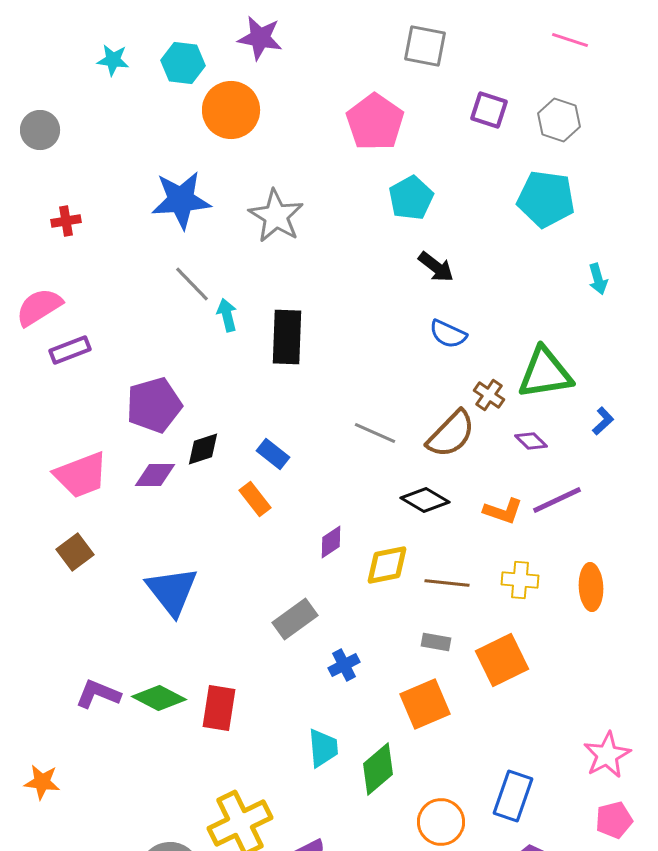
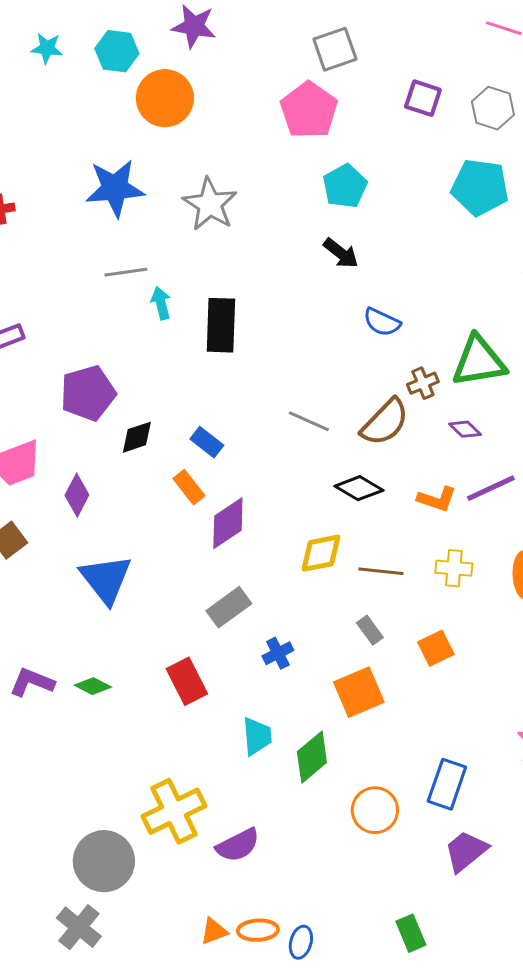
gray square: (425, 46) -> (335, 49), moved, turned -30
black arrow: (436, 267) -> (341, 253), moved
gray line: (192, 284) -> (126, 272), turned -54
brown cross: (489, 395) -> (423, 383), turned 32
purple diamond: (155, 475) -> (77, 495), moved, turned -63
purple diamond: (331, 542) -> (228, 523), moved, size x1.6
gray rectangle: (436, 642) -> (370, 630), turned 44
orange square: (502, 660) -> (436, 648), size x0.7
green diamond: (159, 698) -> (93, 686), size x0.7
red rectangle: (219, 708) -> (187, 681), moved, turned -36

